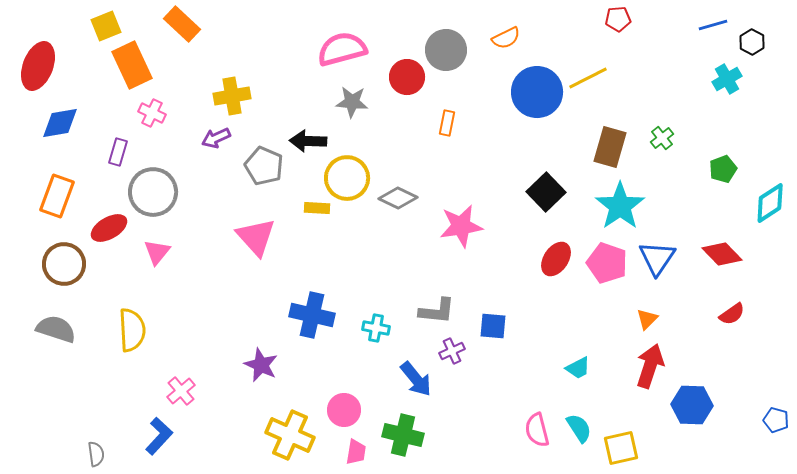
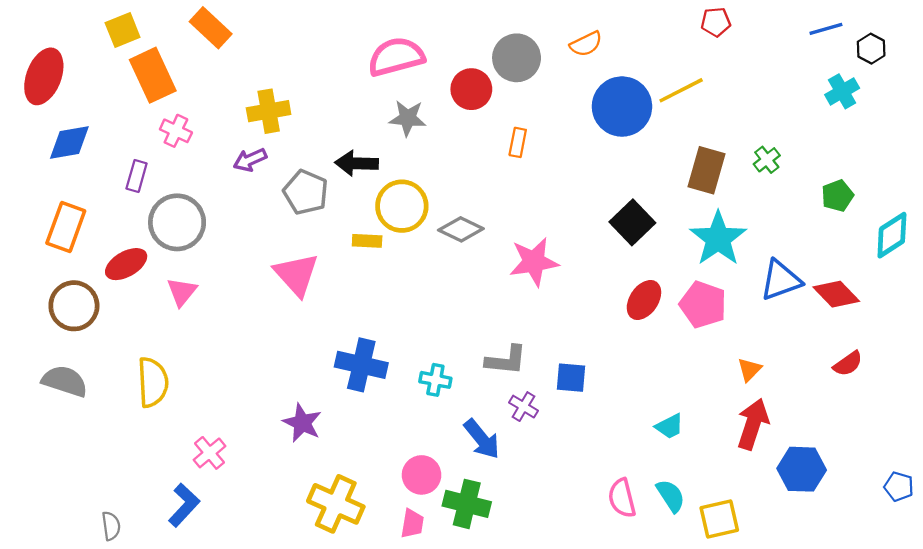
blue triangle: (657, 258) -> (781, 280), moved, turned 36
purple cross: (452, 351) -> (523, 407), turned -35
pink circle: (344, 410) -> (422, 475), moved

